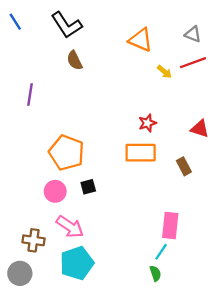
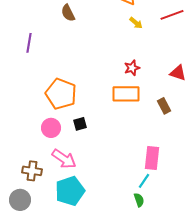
yellow arrow: (164, 72) -> (136, 23), moved

